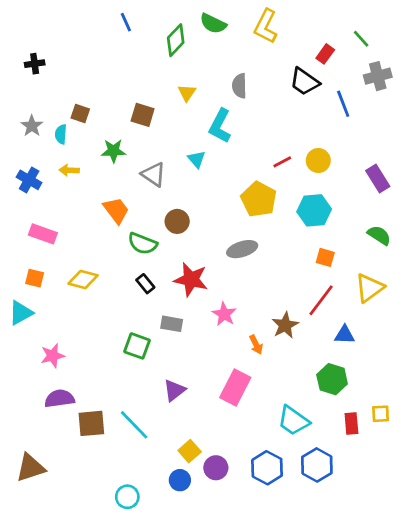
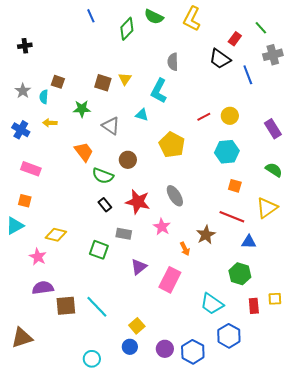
yellow triangle: (187, 93) -> (125, 79), moved
cyan triangle: (196, 159) -> (142, 115), turned -32
yellow pentagon: (259, 199) -> (172, 145), moved
gray ellipse: (242, 249) -> (175, 196), moved, turned 75
yellow diamond: (83, 280) -> (56, 235), moved
red line: (321, 300) -> (232, 217), turned 75
pink star: (53, 356) -> (38, 257), turned -30
purple triangle: (174, 390) -> (139, 267), moved
purple circle: (216, 468) -> (165, 349), moved
blue hexagon: (267, 468) -> (193, 352), moved

